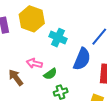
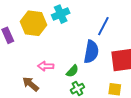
cyan cross: (58, 38) -> (61, 14), moved, turned -36
green semicircle: (50, 74) -> (72, 71), moved

